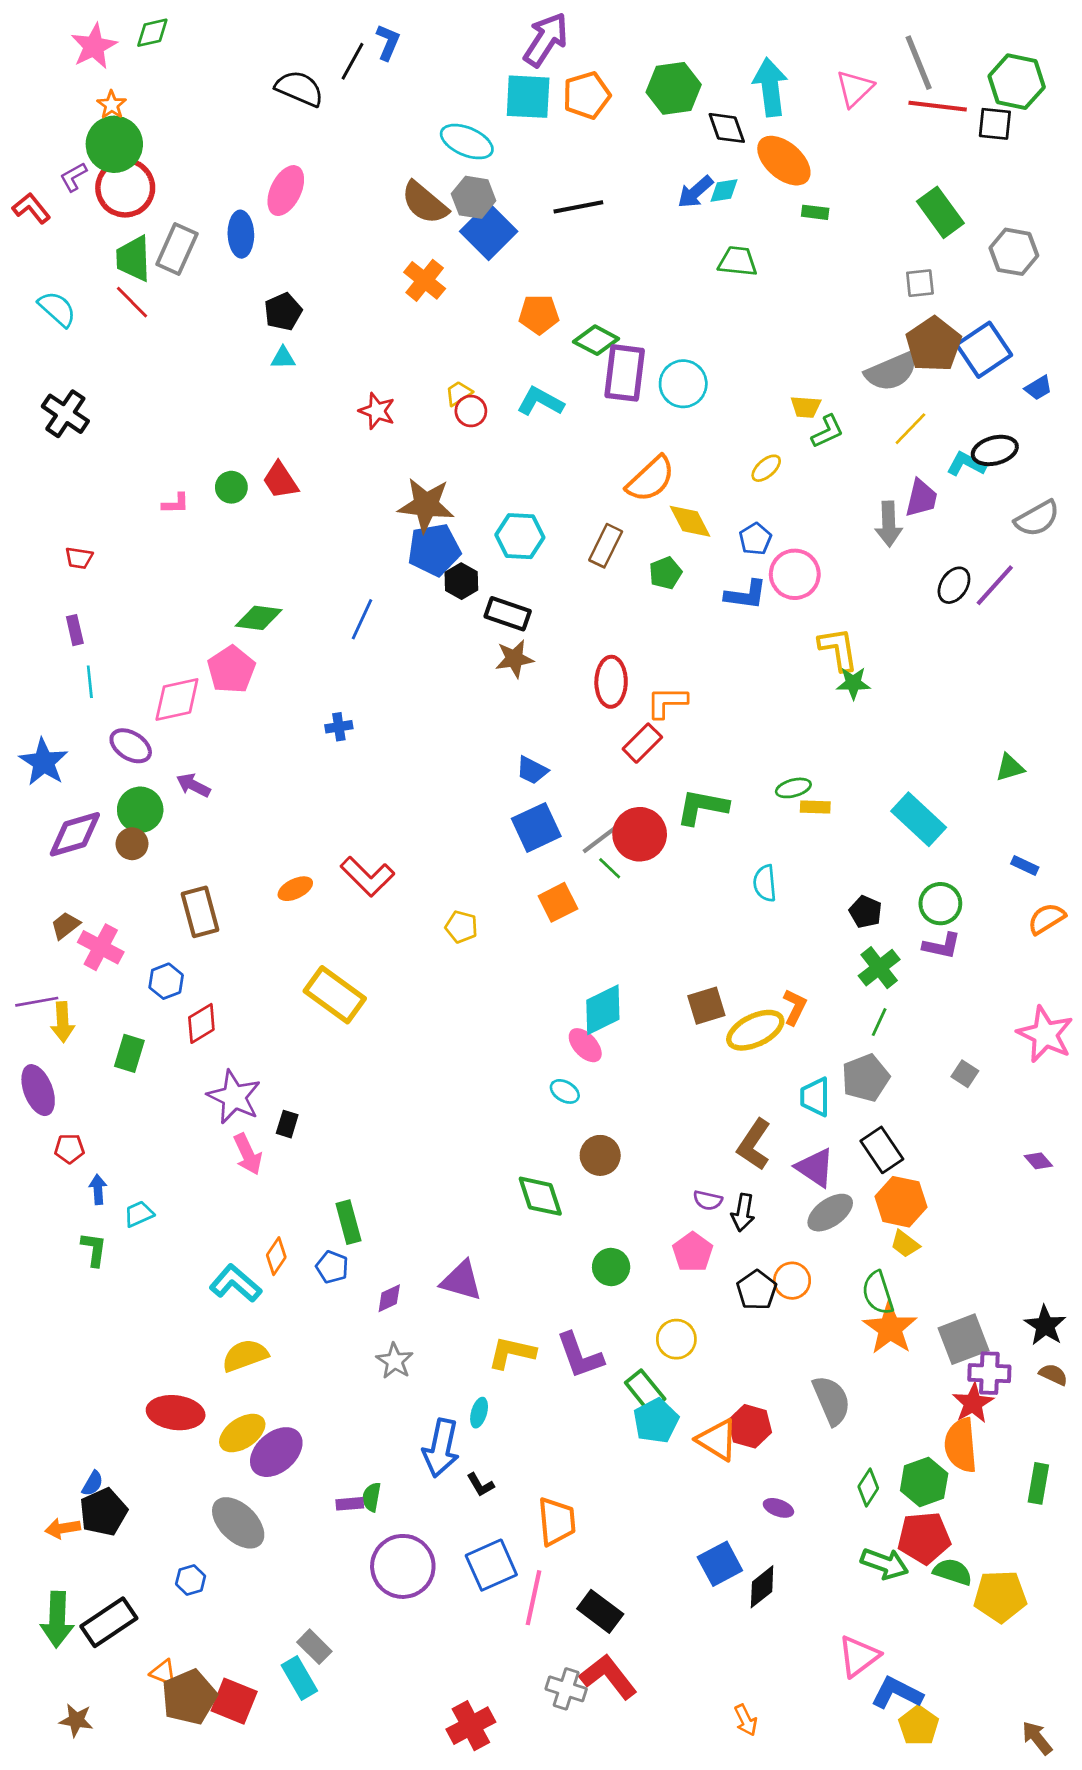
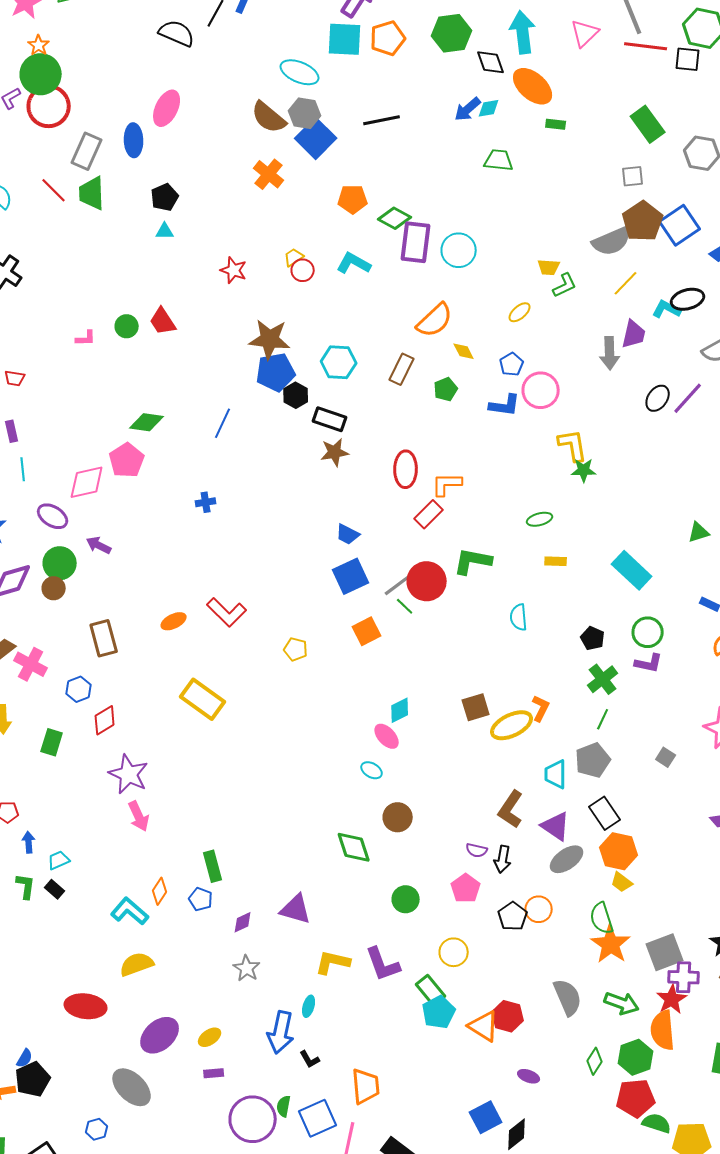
green trapezoid: (133, 259) -> (92, 193), moved
yellow diamond: (690, 521) -> (464, 351), size x0.7
green ellipse: (793, 788) -> (540, 519), moved
cyan diamond: (603, 1010) -> (400, 710), size x0.7
black rectangle: (287, 1124) -> (55, 889), moved, turned -66
yellow ellipse: (242, 1433) -> (210, 1037), moved, size x0.7
green semicircle: (372, 1497) -> (284, 1106), moved
green arrow: (885, 1564) -> (622, 1003), moved

